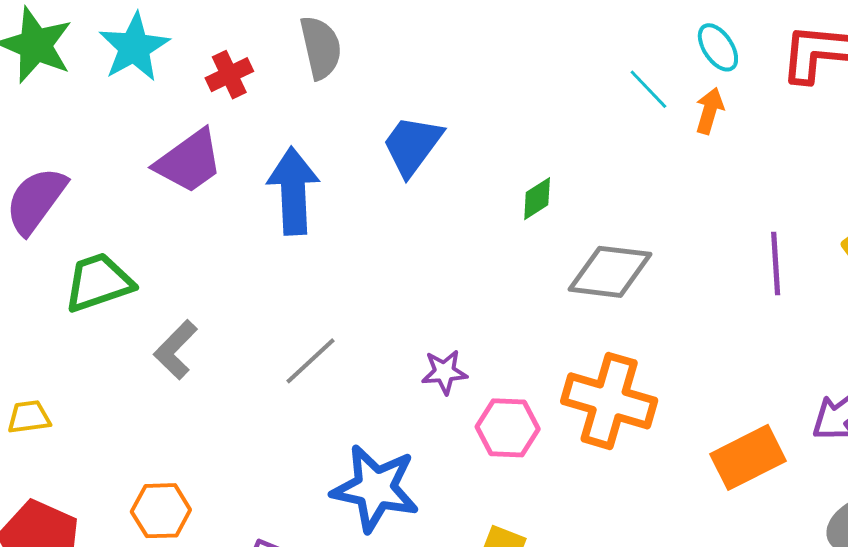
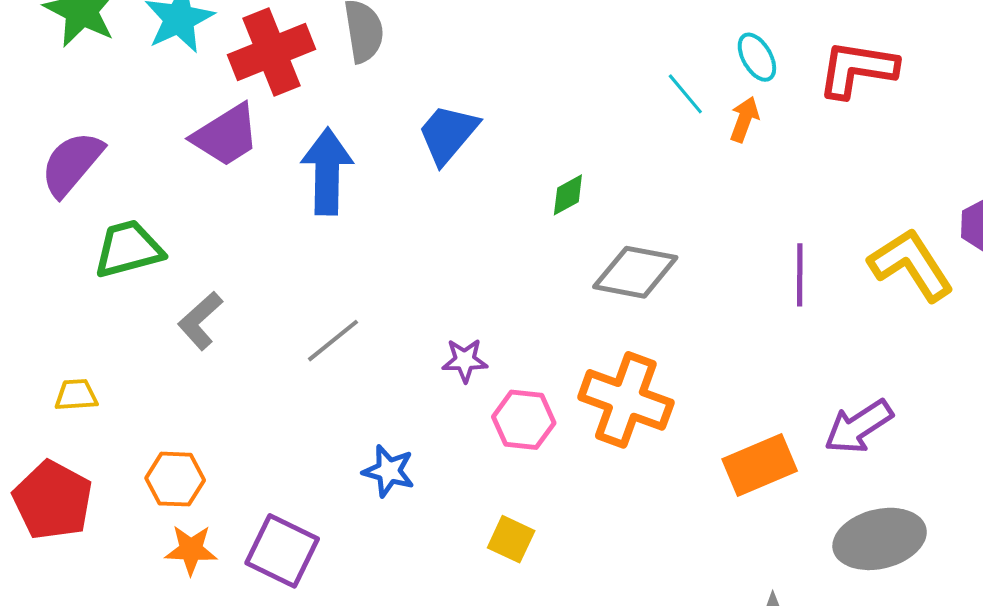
red cross: (229, 75) -> (271, 52), size x1.8
yellow trapezoid: (29, 417) -> (76, 395), moved
blue star: (375, 488) -> (389, 471), size x0.6

